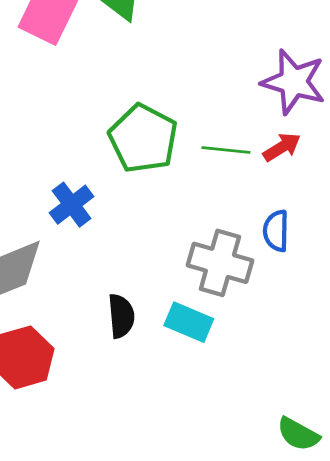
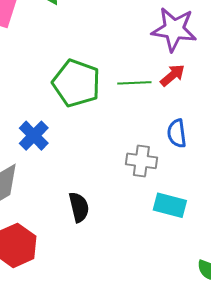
gray cross: (220, 263) -> (141, 161), size x0.7
cyan rectangle: (189, 322) -> (170, 205), moved

